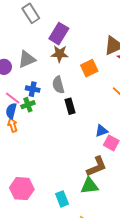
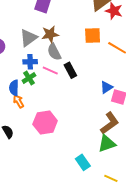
brown star: (60, 54) -> (50, 34), moved
gray triangle: (27, 59) -> (28, 38), moved
orange square: (89, 68) -> (93, 36), moved, turned 36
pink line: (13, 98) -> (50, 71), moved
pink hexagon: (22, 189) -> (45, 122), moved

